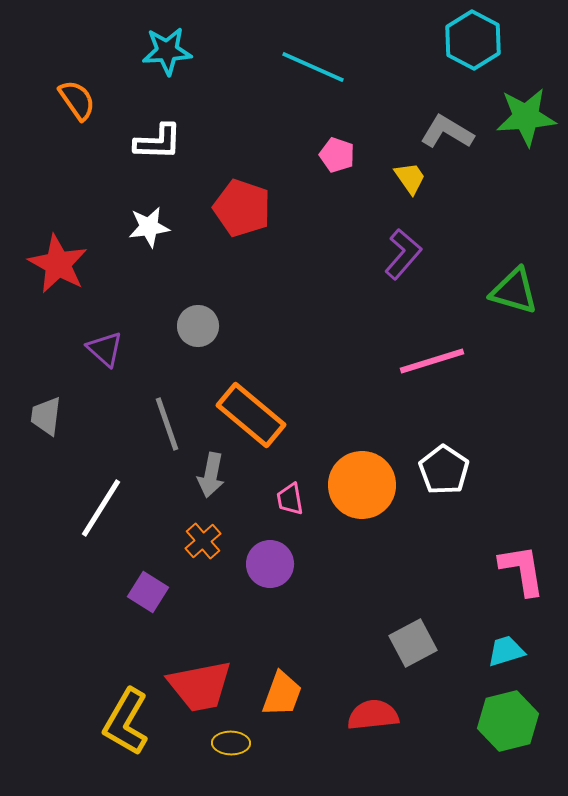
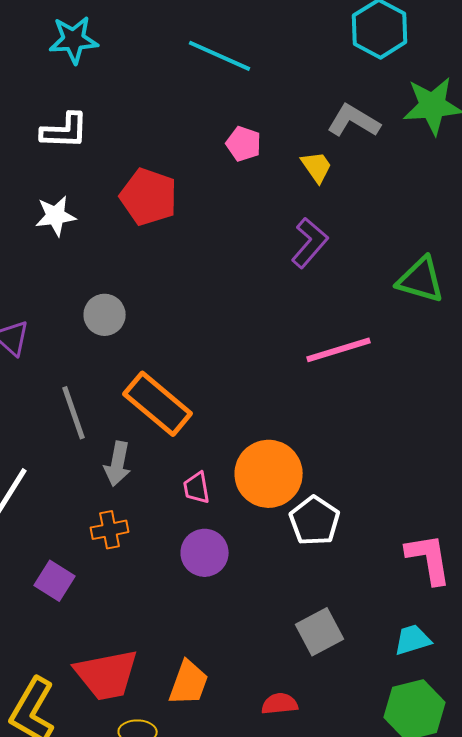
white pentagon: (444, 470) -> (315, 521), moved
orange cross: (203, 541) -> (110, 530), turned 30
purple circle: (270, 564) -> (205, 553), moved
red semicircle: (373, 715) -> (280, 704), size x0.7

